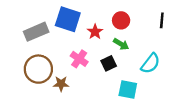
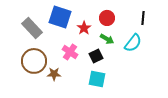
gray rectangle: (36, 32) -> (32, 28), turned 70
cyan semicircle: (150, 63) -> (133, 43), moved
cyan square: (128, 89) -> (97, 79), moved

